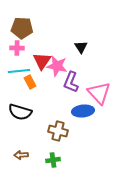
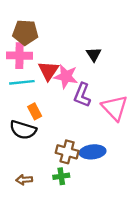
pink cross: (17, 48) -> (20, 56), size x1.5
orange rectangle: (30, 82) -> (35, 111), moved
blue ellipse: (83, 111) -> (93, 152), moved
green cross: (53, 160) -> (61, 176), moved

